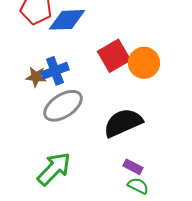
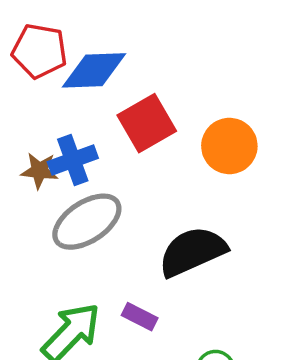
red square: (114, 56) -> (147, 123), moved
purple rectangle: (133, 167) -> (140, 317), moved

